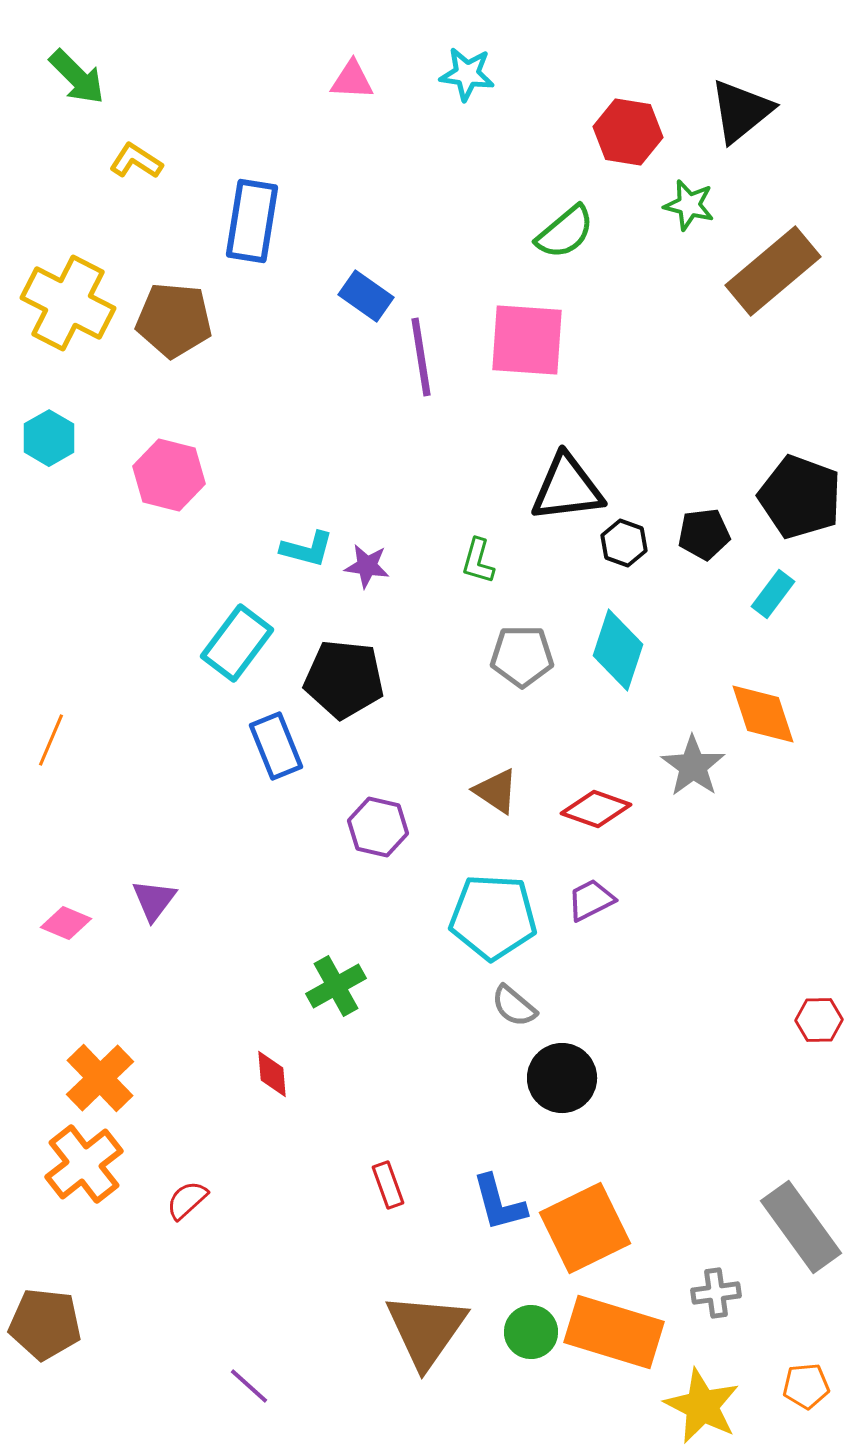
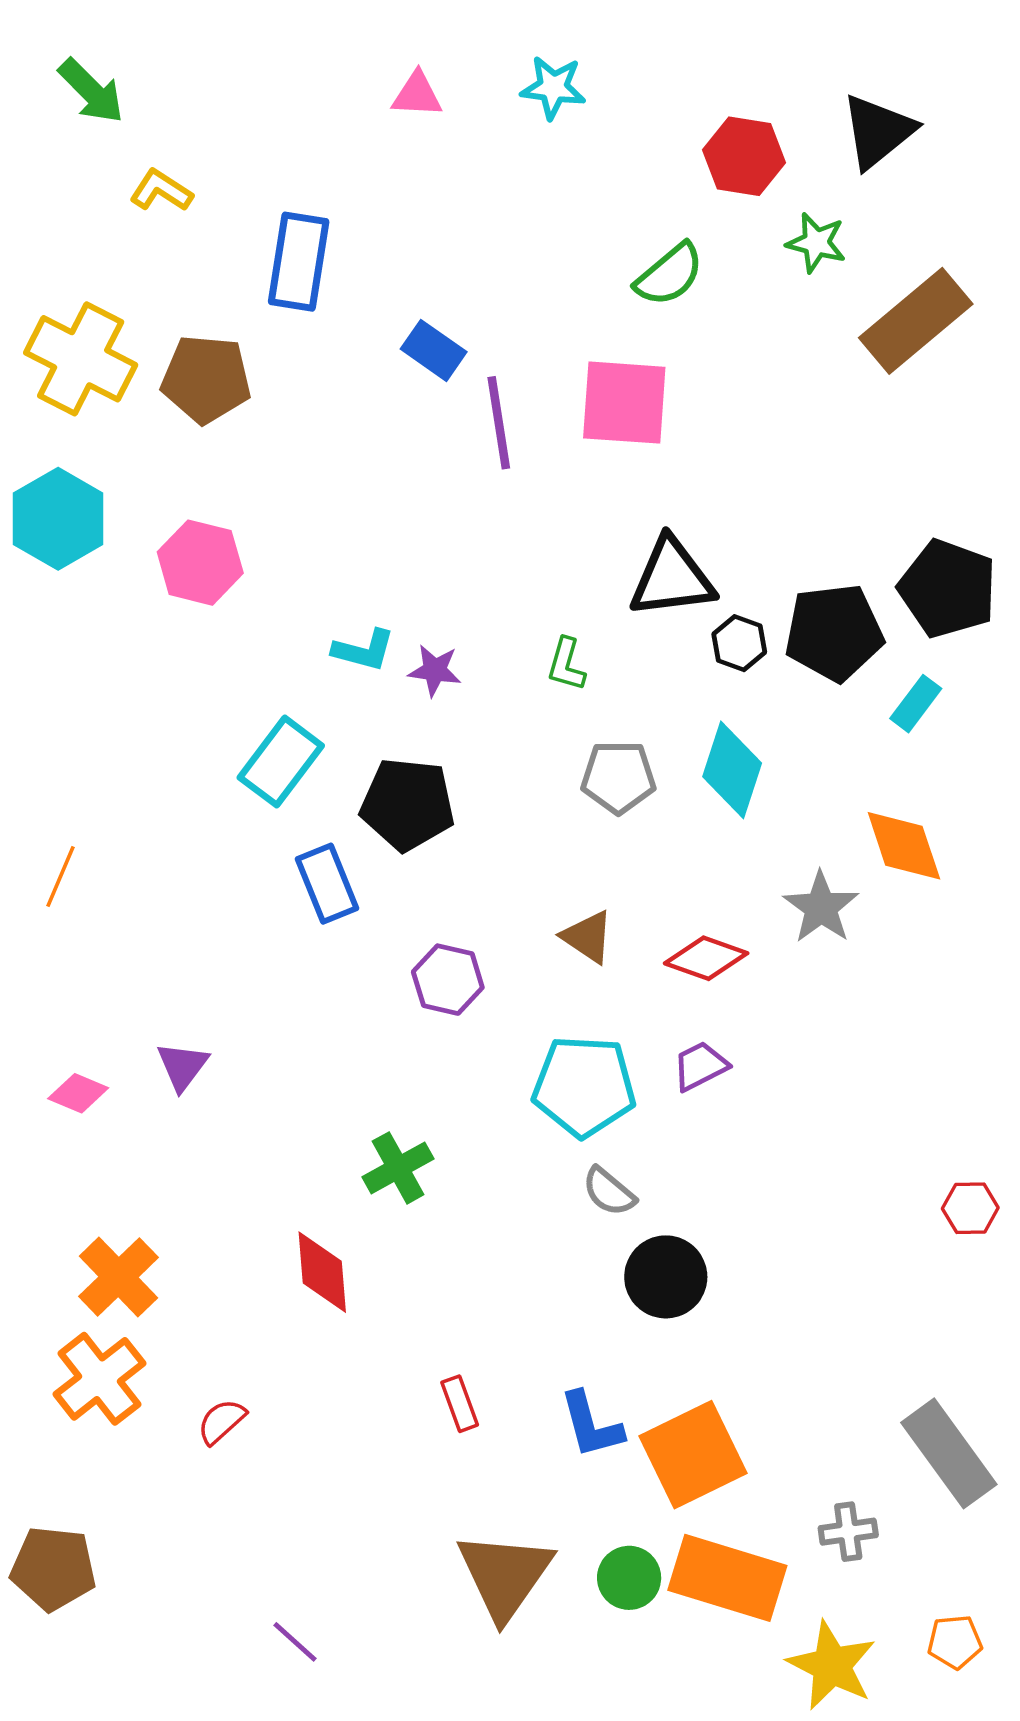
cyan hexagon: (49, 438) -> (58, 519), size x1.5
black pentagon: (704, 534) -> (834, 632), size x1.6
red diamond: (272, 1074) -> (322, 1272), size x1.5

